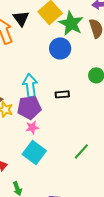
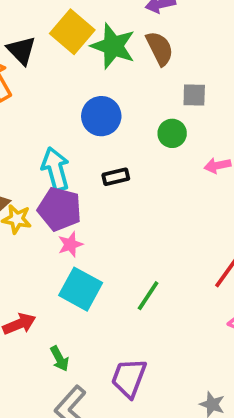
blue circle: (60, 48) -> (101, 116), moved
purple pentagon: (29, 108) -> (60, 209), turned 30
green line: (81, 151) -> (148, 296), moved

